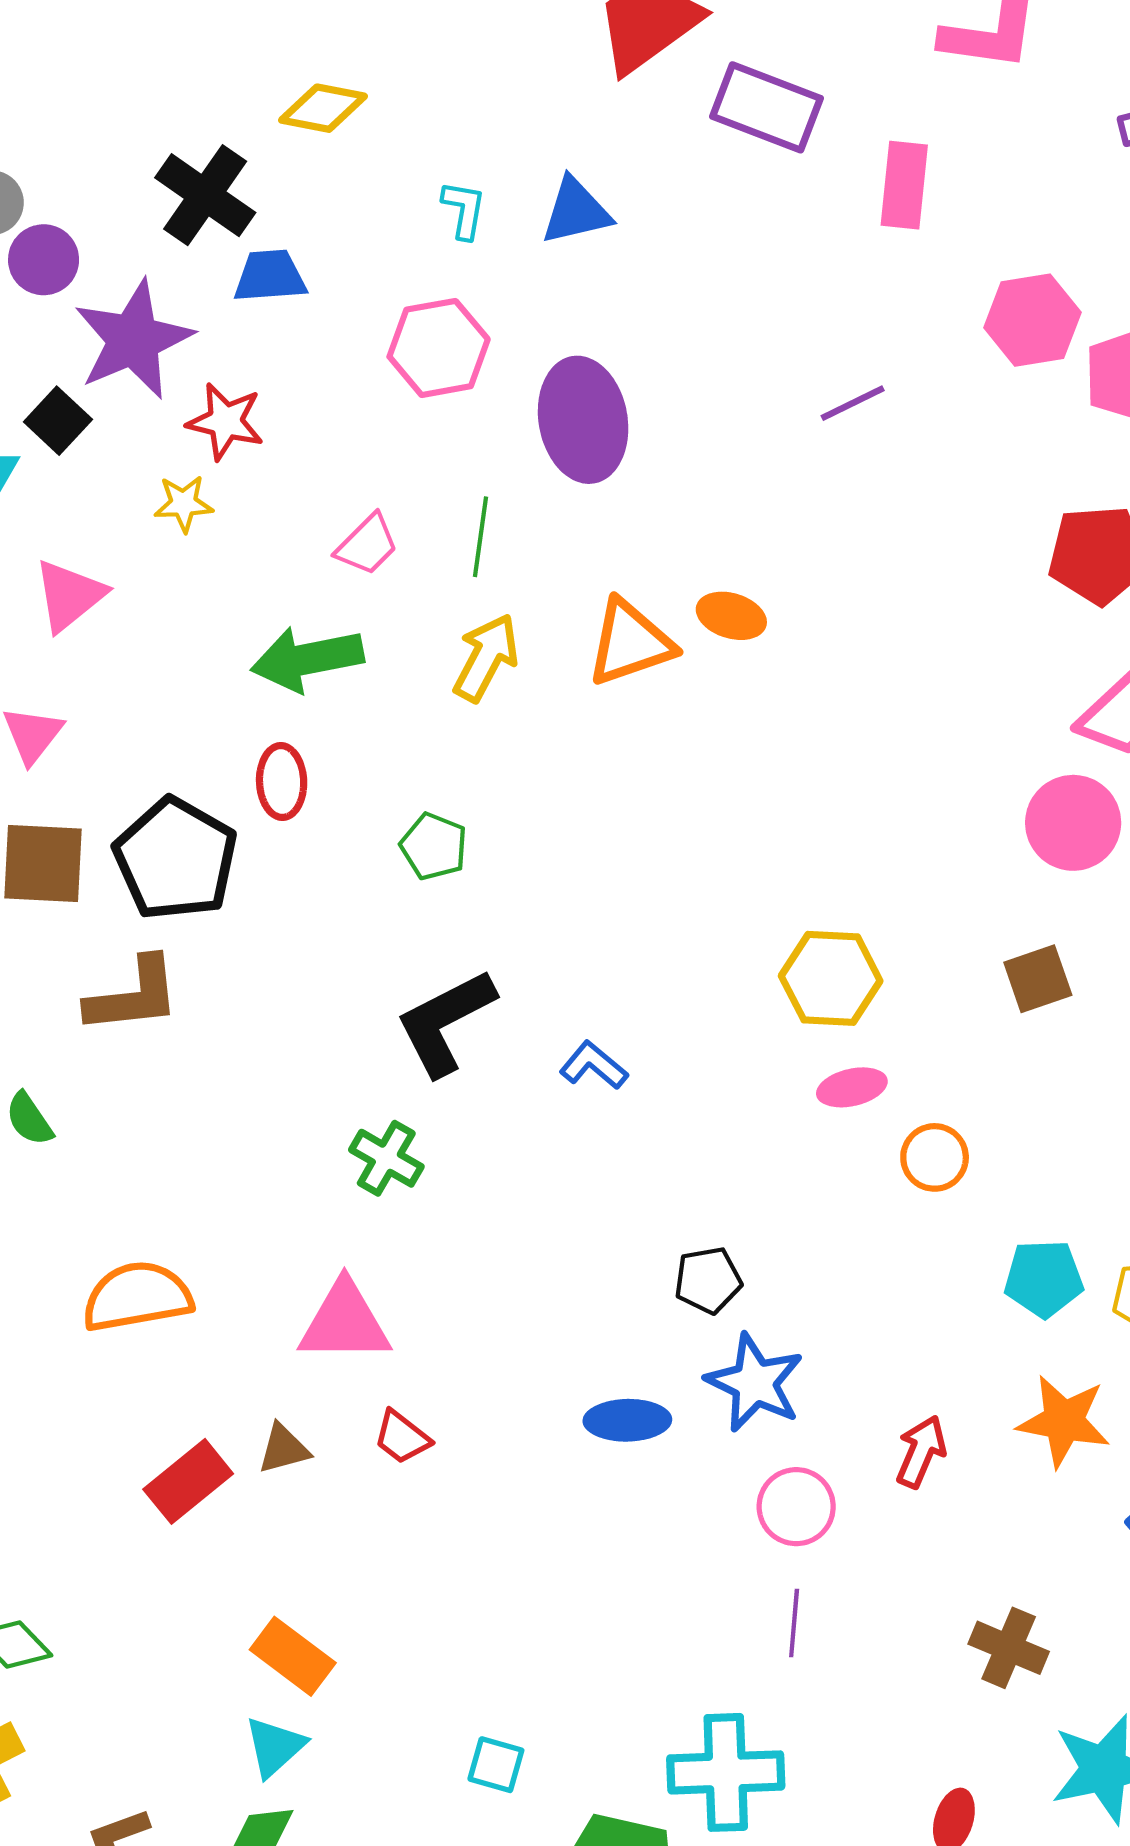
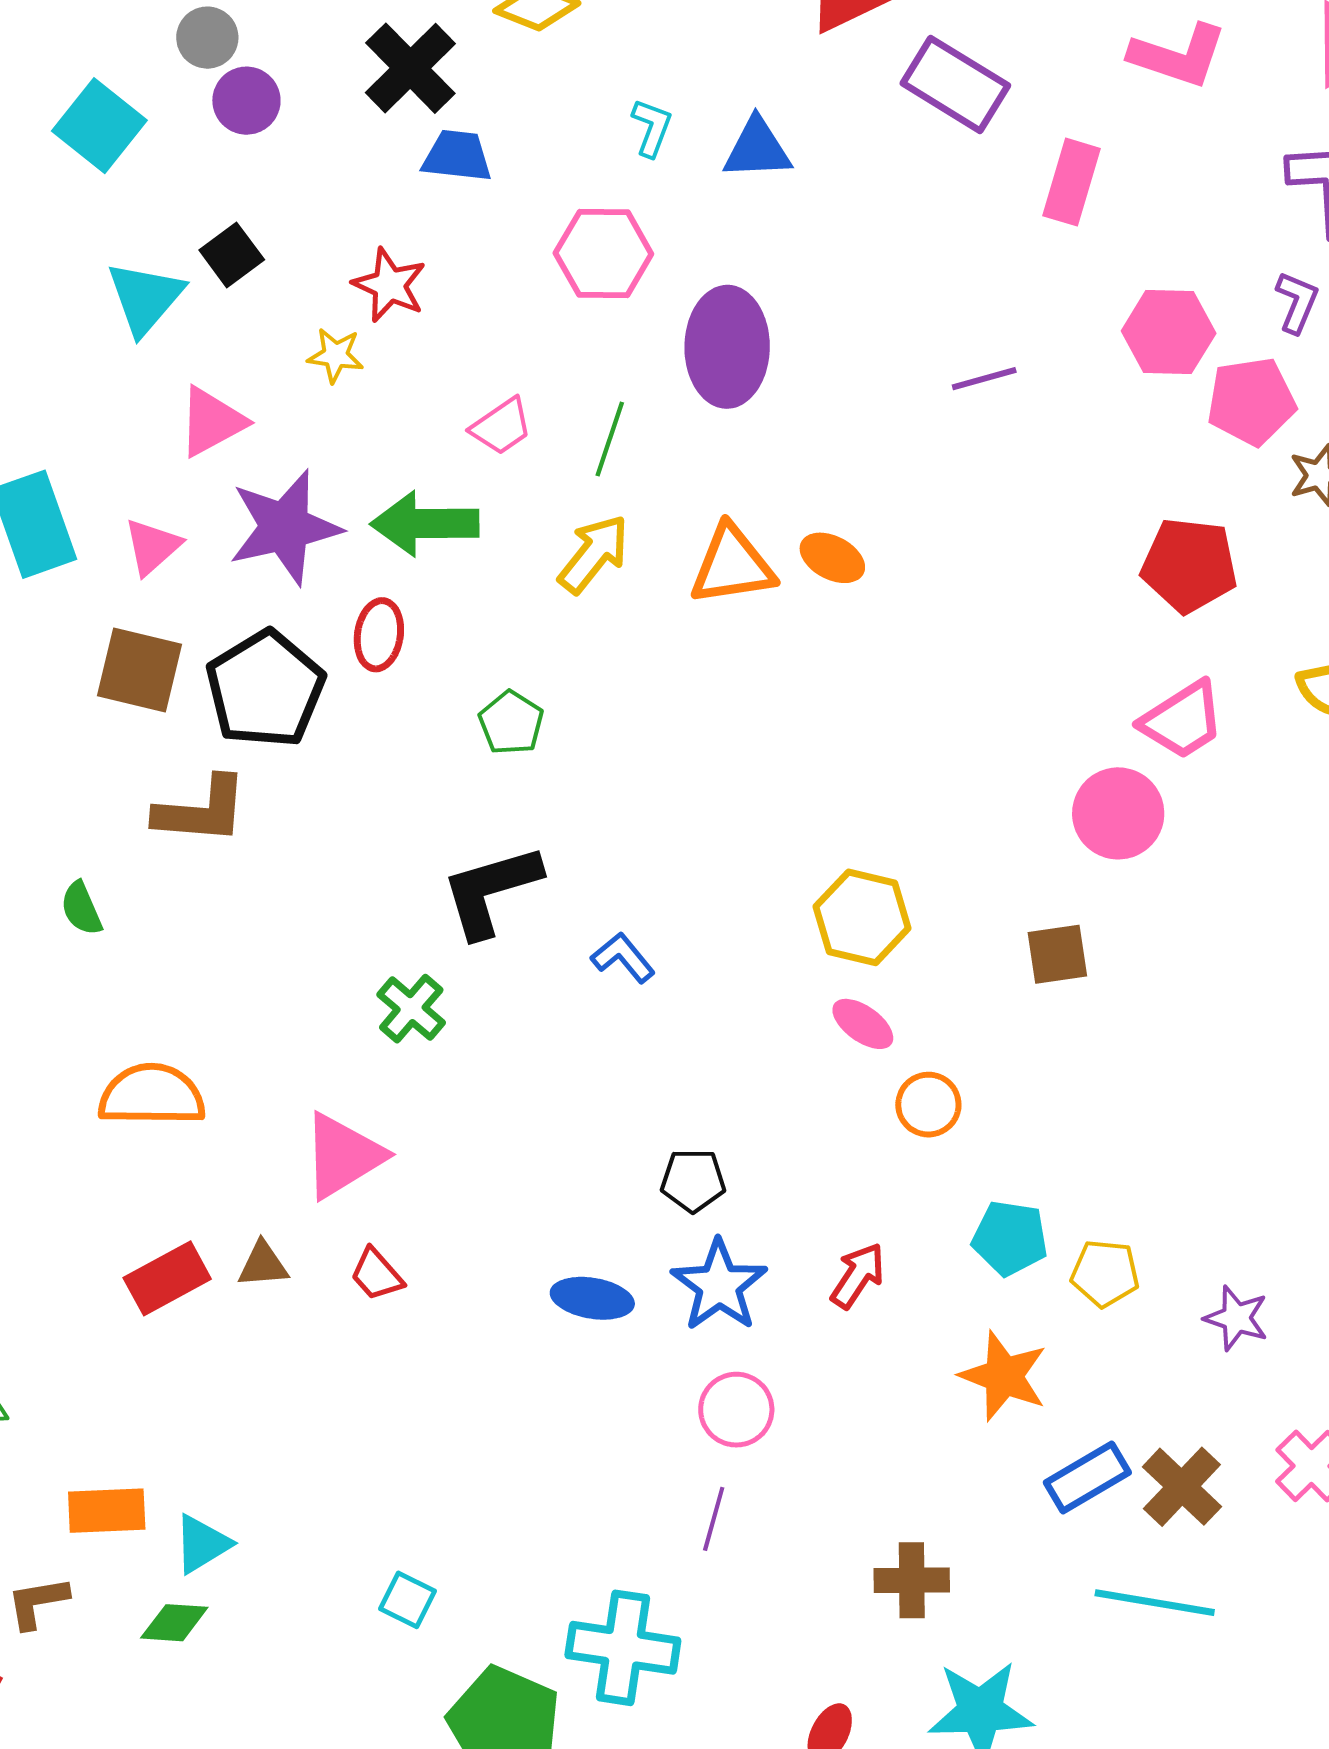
purple star: (133, 340) -> (285, 527), moved
pink ellipse: (852, 1087) -> (863, 1024), turned 38
pink triangle: (344, 1322) -> (343, 1156), turned -42
red arrow: (921, 1452) -> (858, 1276), moved
brown cross: (1009, 1648) -> (912, 1580), turned -34
orange rectangle: (293, 1656) -> (107, 1511), moved, turned -50

